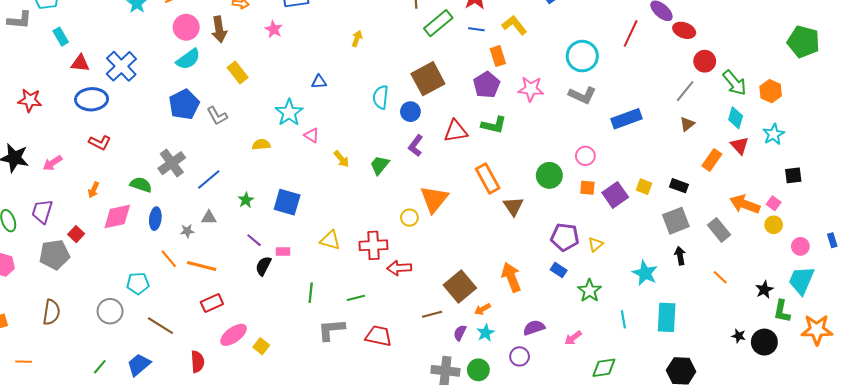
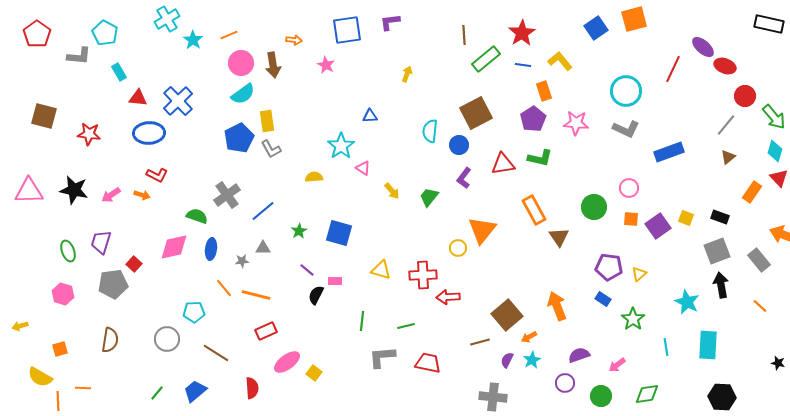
yellow rectangle: (238, 73) -> (267, 121), moved, turned 30
orange arrow: (94, 190) -> (142, 195), moved, turned -98
black arrow: (680, 256) -> (721, 285), size x1.4
green circle: (478, 370) -> (601, 396), moved

